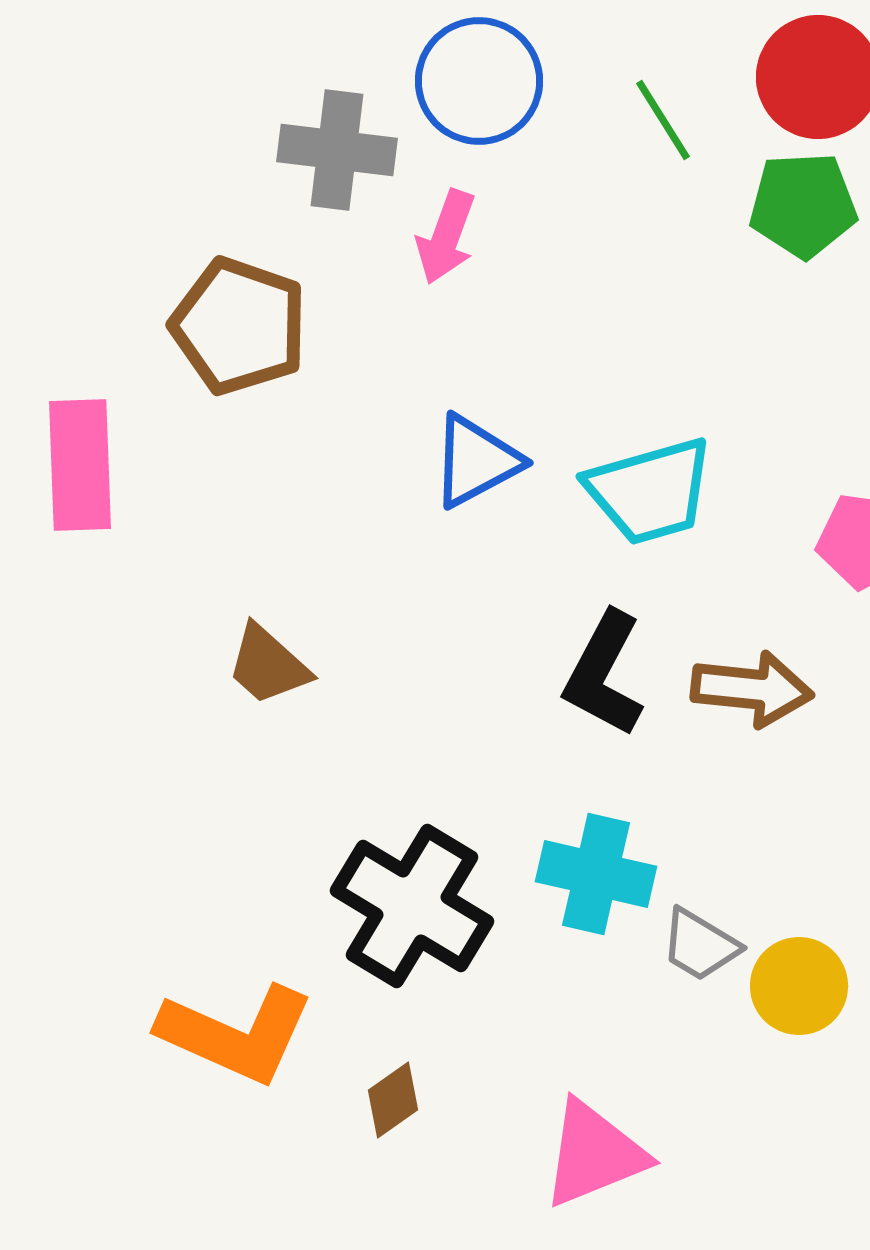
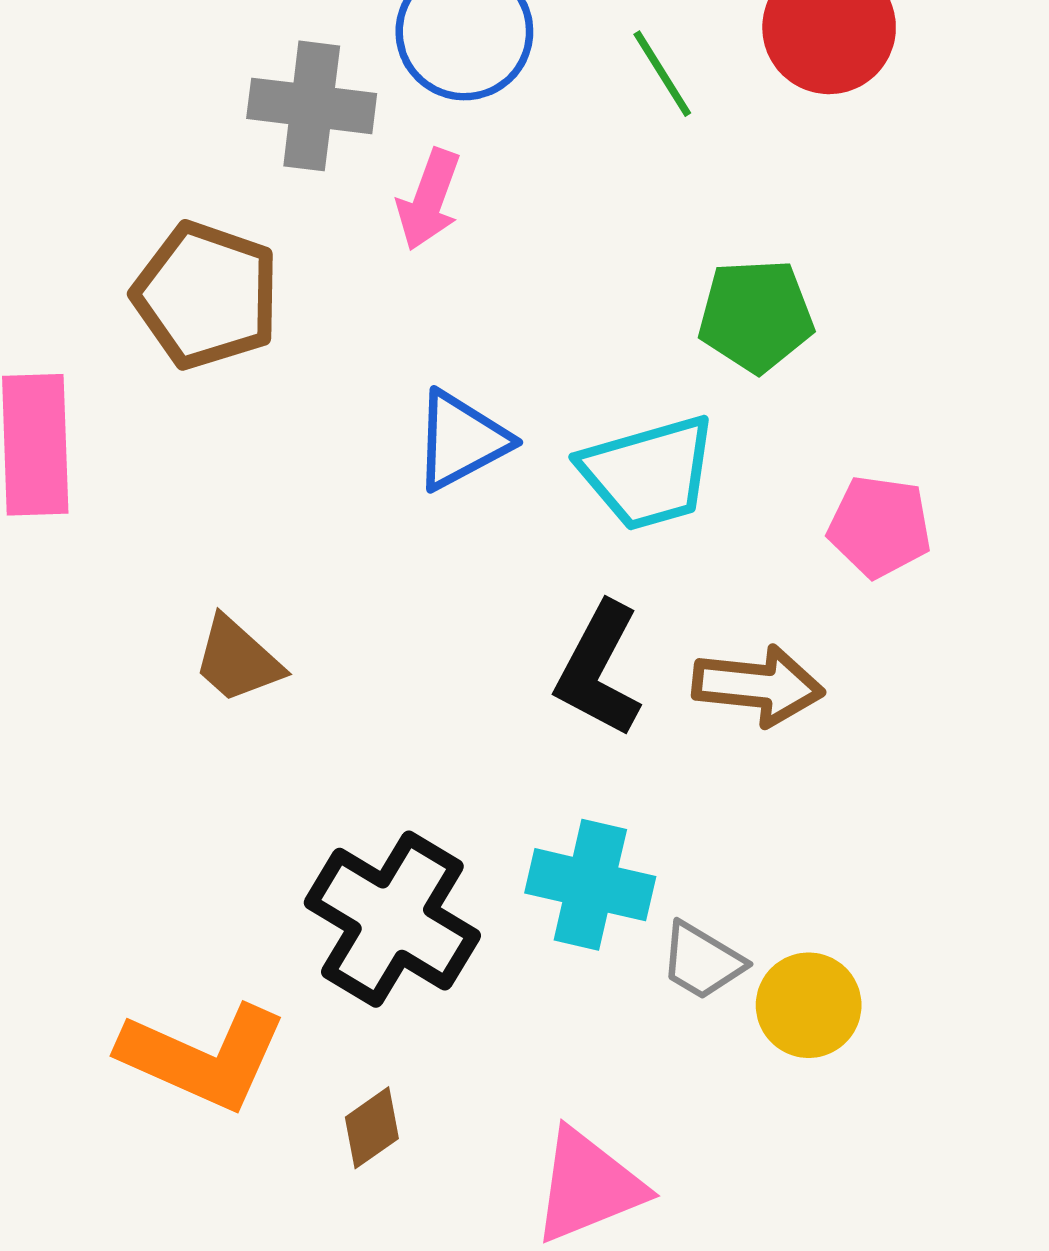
green pentagon: (803, 205) -> (756, 316), moved

